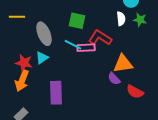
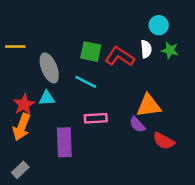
red L-shape: (100, 38) -> (120, 57), moved
pink rectangle: (86, 48) -> (96, 118), moved
cyan triangle: (42, 58) -> (47, 98), turned 32
red star: (24, 63) -> (24, 104), turned 30

